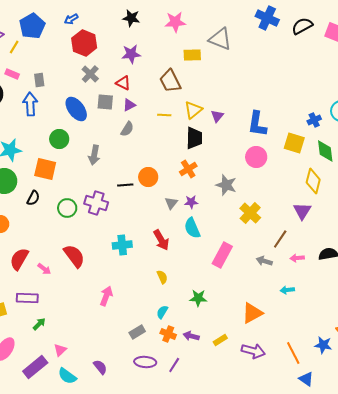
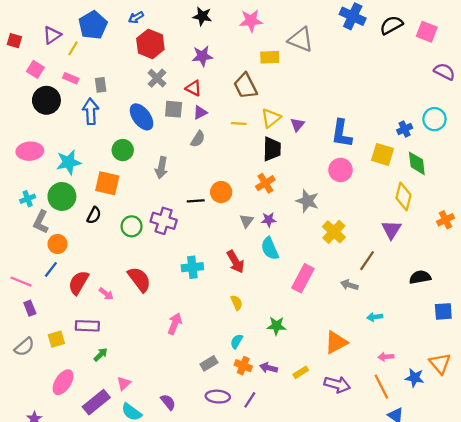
pink arrow: (297, 258) -> (386, 357), moved

